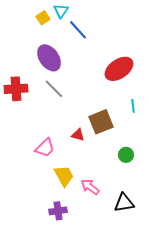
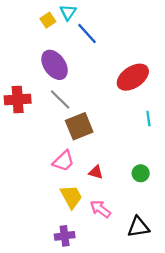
brown square: (101, 122) -> (79, 126), moved
red triangle: (78, 135) -> (96, 172), moved
pink trapezoid: (45, 148) -> (63, 161), moved

